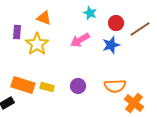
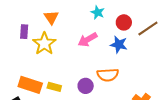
orange triangle: (44, 18) -> (51, 17), turned 35
blue star: (111, 45) -> (119, 45), turned 30
orange semicircle: (115, 86) -> (108, 75), moved

